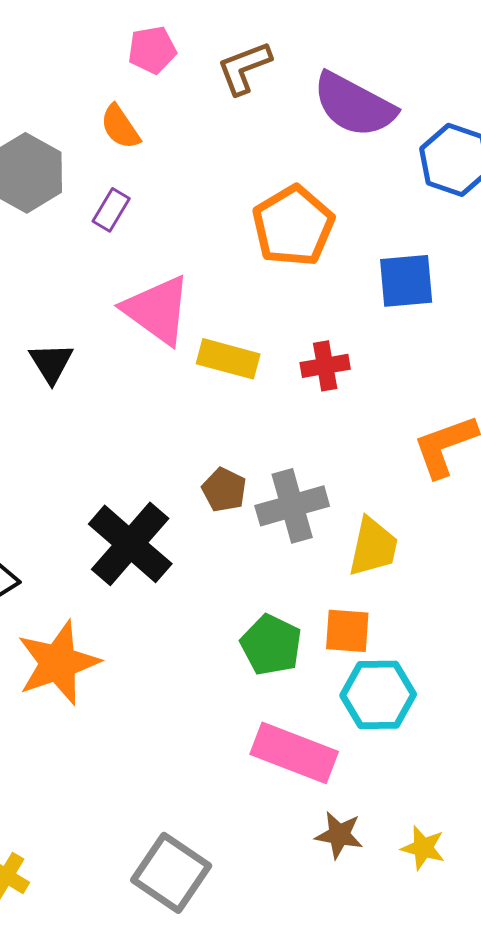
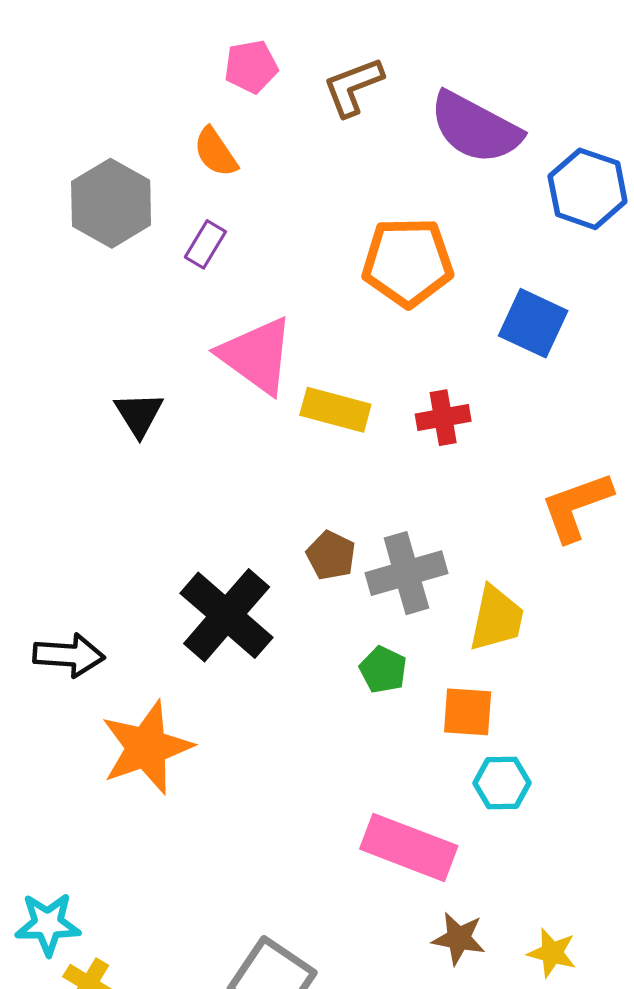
orange pentagon: (293, 226) -> (408, 262), turned 30
blue square: (406, 281) -> (533, 323), turned 30
green pentagon: (271, 645) -> (383, 670), moved, size x0.7
cyan hexagon: (378, 695) -> (502, 783), size x0.7

